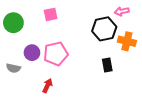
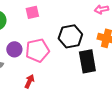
black hexagon: (104, 29) -> (70, 36), moved
black rectangle: (107, 65) -> (87, 61), size x1.6

